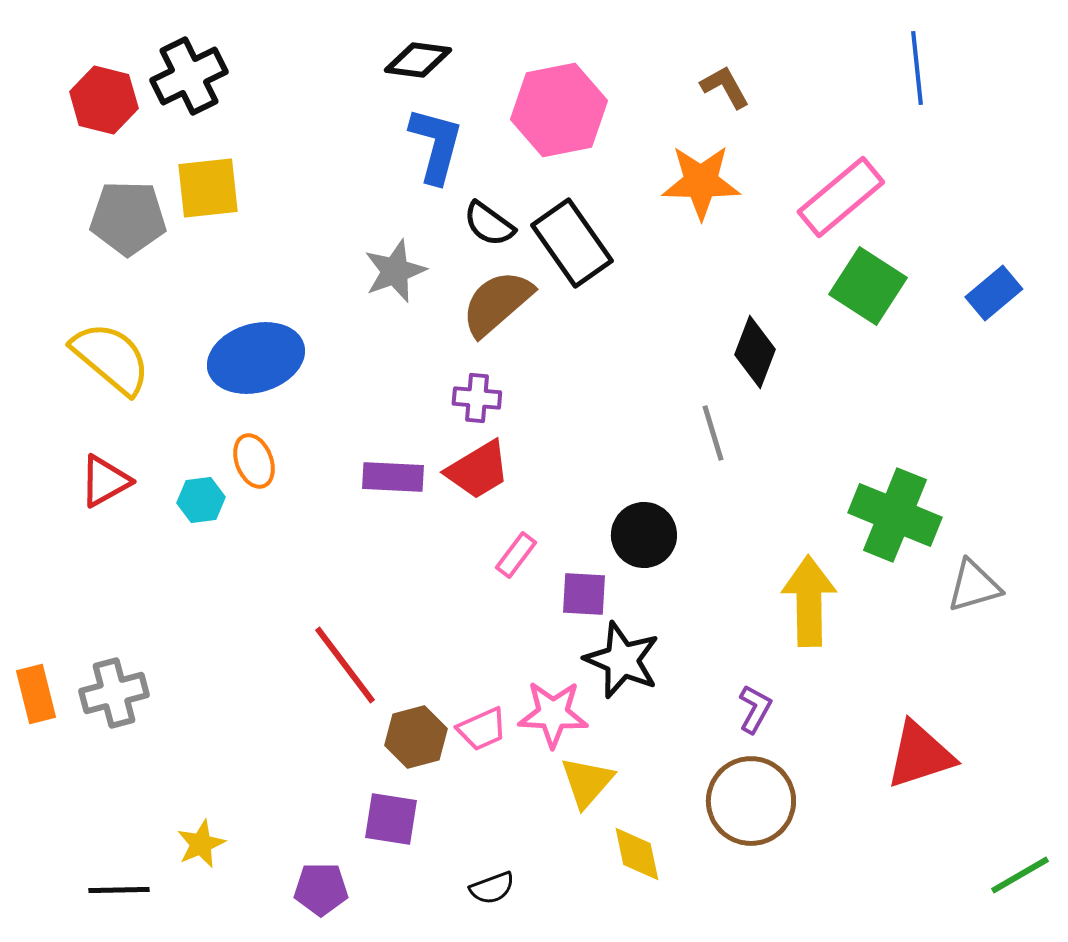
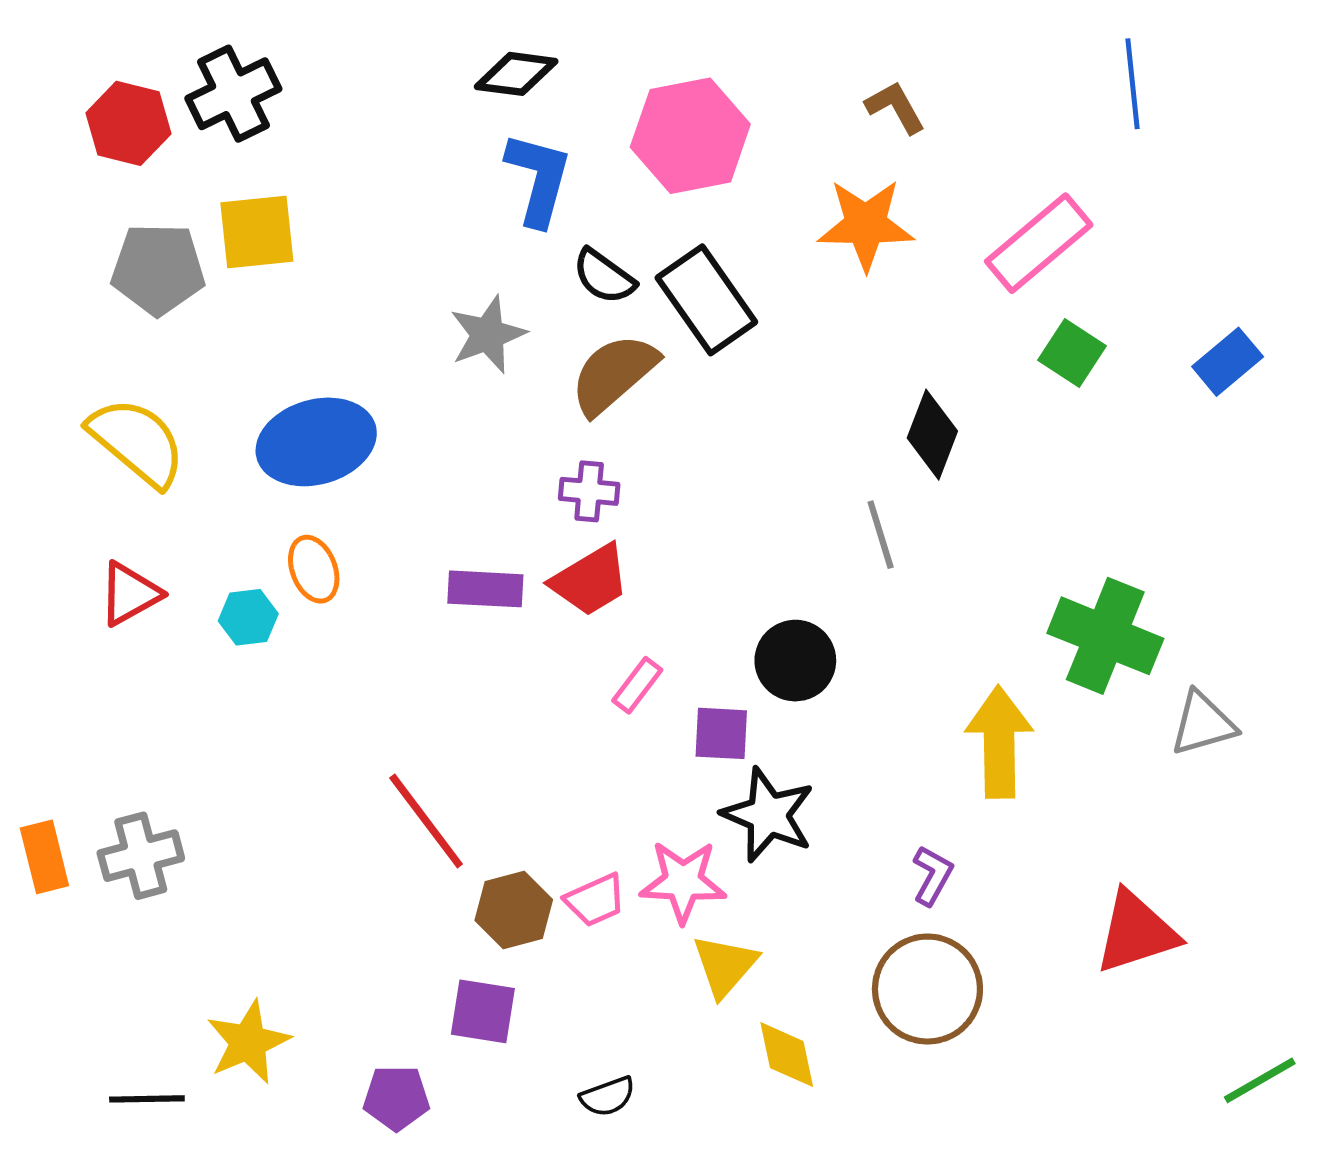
green square: (868, 286) -> (1072, 353), size x0.7
yellow star: (201, 844) -> (248, 1042), size x1.4

